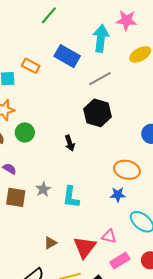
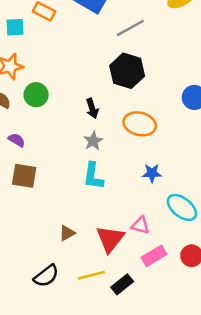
orange ellipse: (127, 170) -> (140, 124), moved
gray star: (43, 189) -> (93, 141), moved

